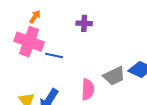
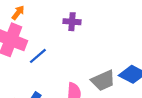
blue line: (54, 55) -> (38, 56), turned -54

